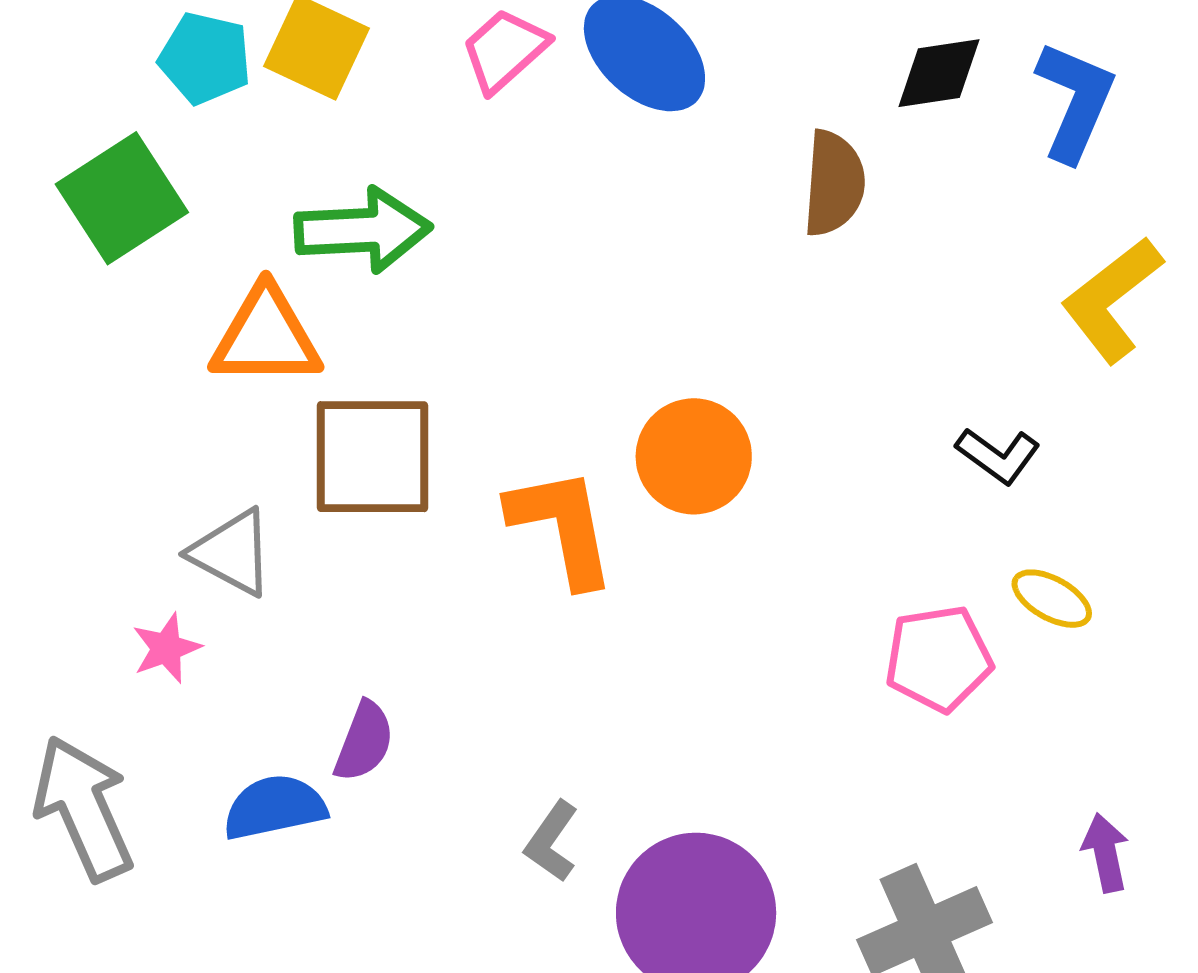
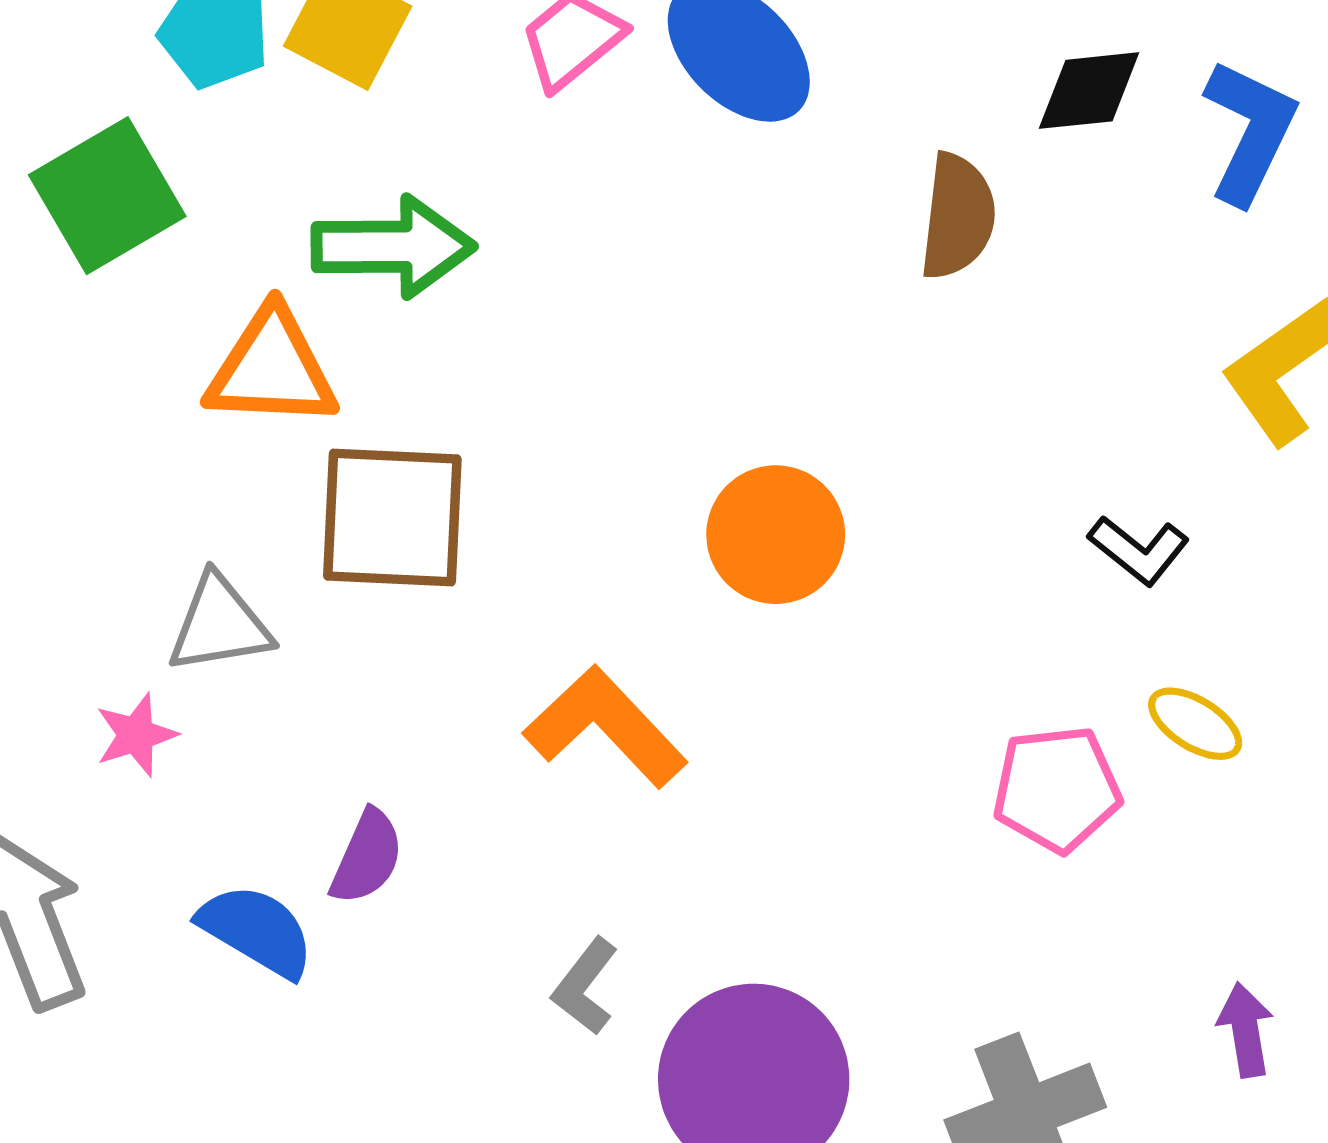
orange L-shape: (562, 527) -> (605, 727), moved, turned -35
gray triangle: (232, 553) -> (219, 624), turned -40
blue semicircle: (275, 807) -> (257, 931), turned 40

